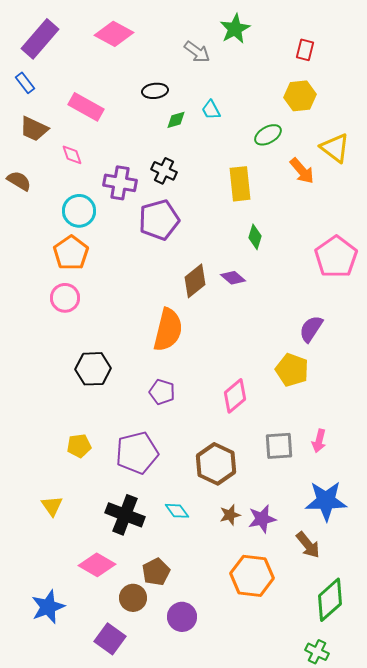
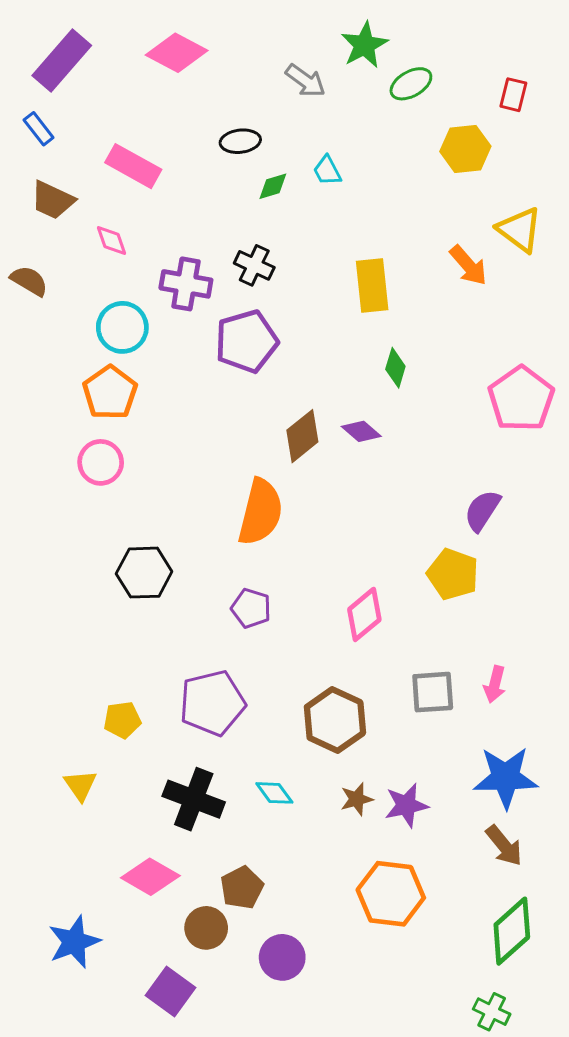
red rectangle: (305, 50) -> (513, 95), moved
green ellipse: (268, 135) -> (411, 84), moved
yellow pentagon: (79, 446) -> (122, 720), moved
brown arrow: (308, 545) -> (504, 846), moved

